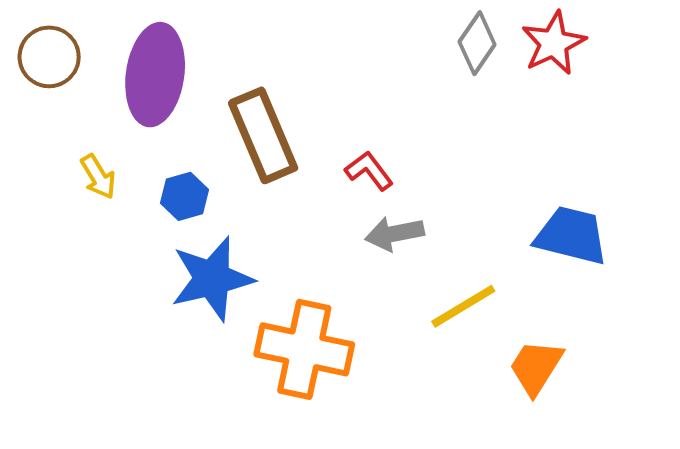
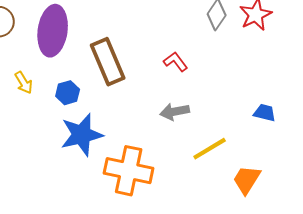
red L-shape: (369, 171) -> (176, 62), moved
blue trapezoid: (571, 236) -> (265, 113), size x0.6

